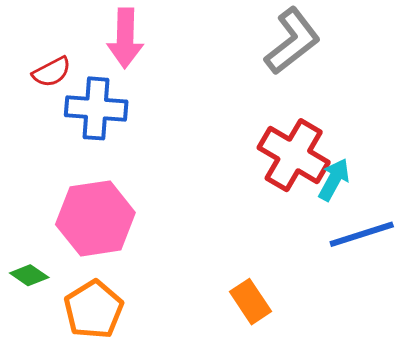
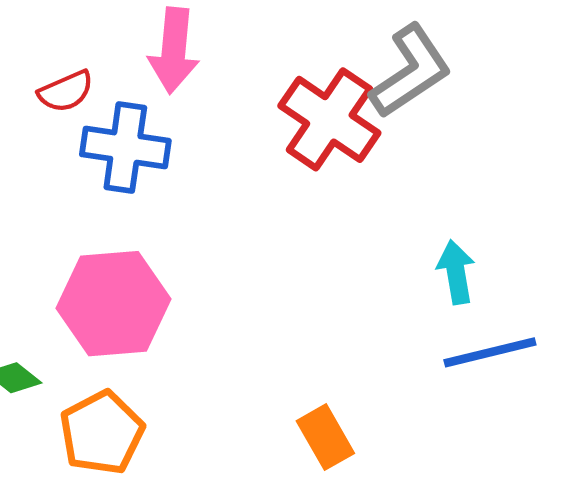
red cross: (294, 155) -> (329, 119), moved
cyan arrow: (334, 180) -> (456, 272), turned -42

